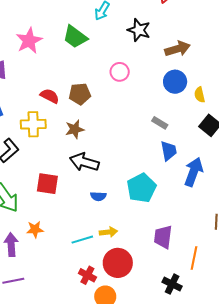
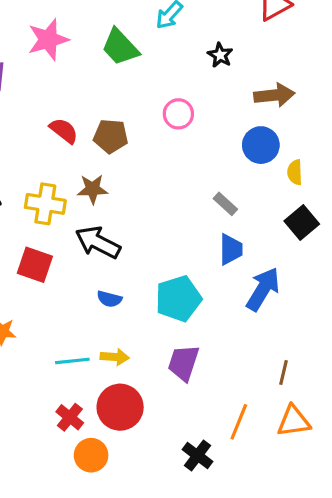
black star: (139, 30) -> (220, 55), size x0.7
yellow cross: (33, 124) -> (45, 204), moved
purple trapezoid: (163, 237) -> (183, 363), moved

